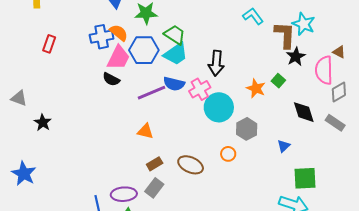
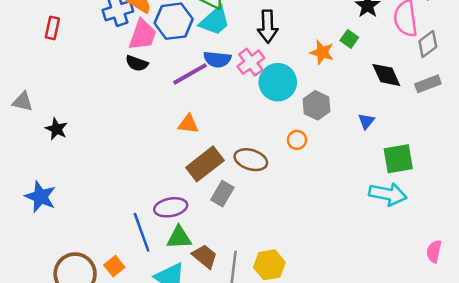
gray rectangle: (335, 123) -> (428, 84), turned -48
brown rectangle: (155, 164) -> (205, 164), size x1.8
gray rectangle: (154, 188) -> (222, 194), moved

